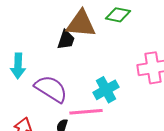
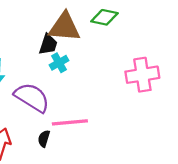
cyan cross: (106, 90) -> (59, 63), moved, size x0.7

